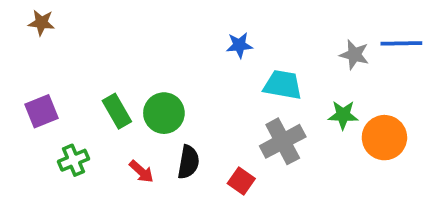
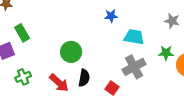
green rectangle: (117, 111) -> (22, 33), moved
red arrow: (141, 172) -> (59, 83), size x1.5

